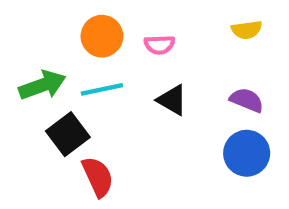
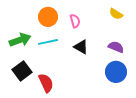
yellow semicircle: (247, 30) -> (116, 14), turned 40
pink semicircle: (159, 45) -> (75, 21), turned -104
black square: (68, 134) -> (22, 71), moved

